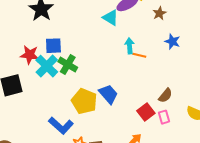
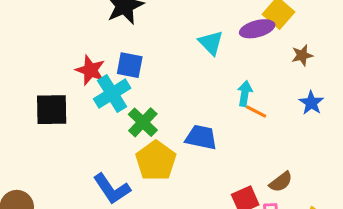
cyan triangle: (111, 18) -> (211, 43), moved
green cross: (68, 64) -> (143, 122), moved
blue trapezoid: (108, 94) -> (201, 137), moved, turned -50

